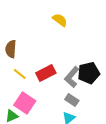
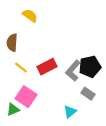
yellow semicircle: (60, 20) -> (30, 16), moved
gray rectangle: (72, 100) -> (88, 94), moved

